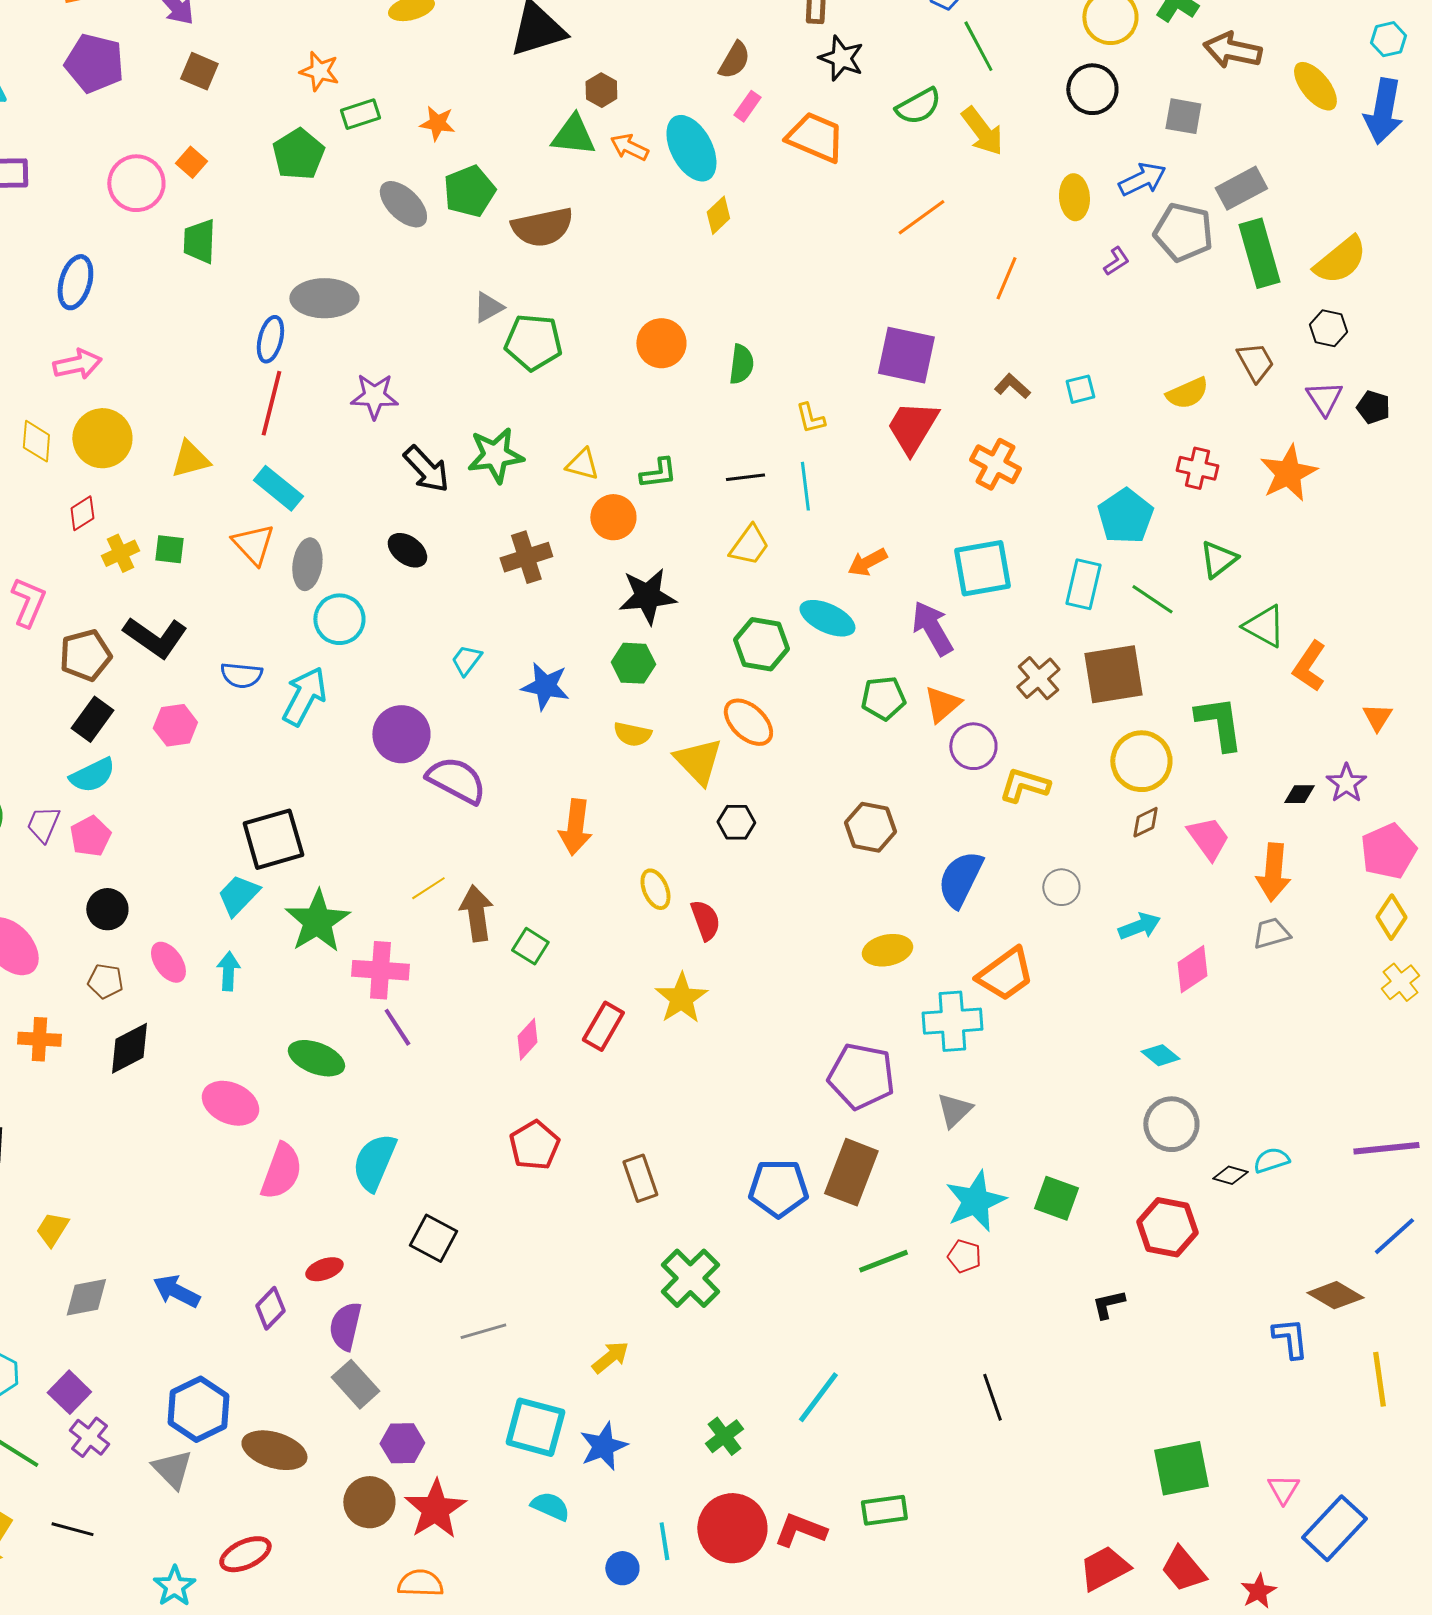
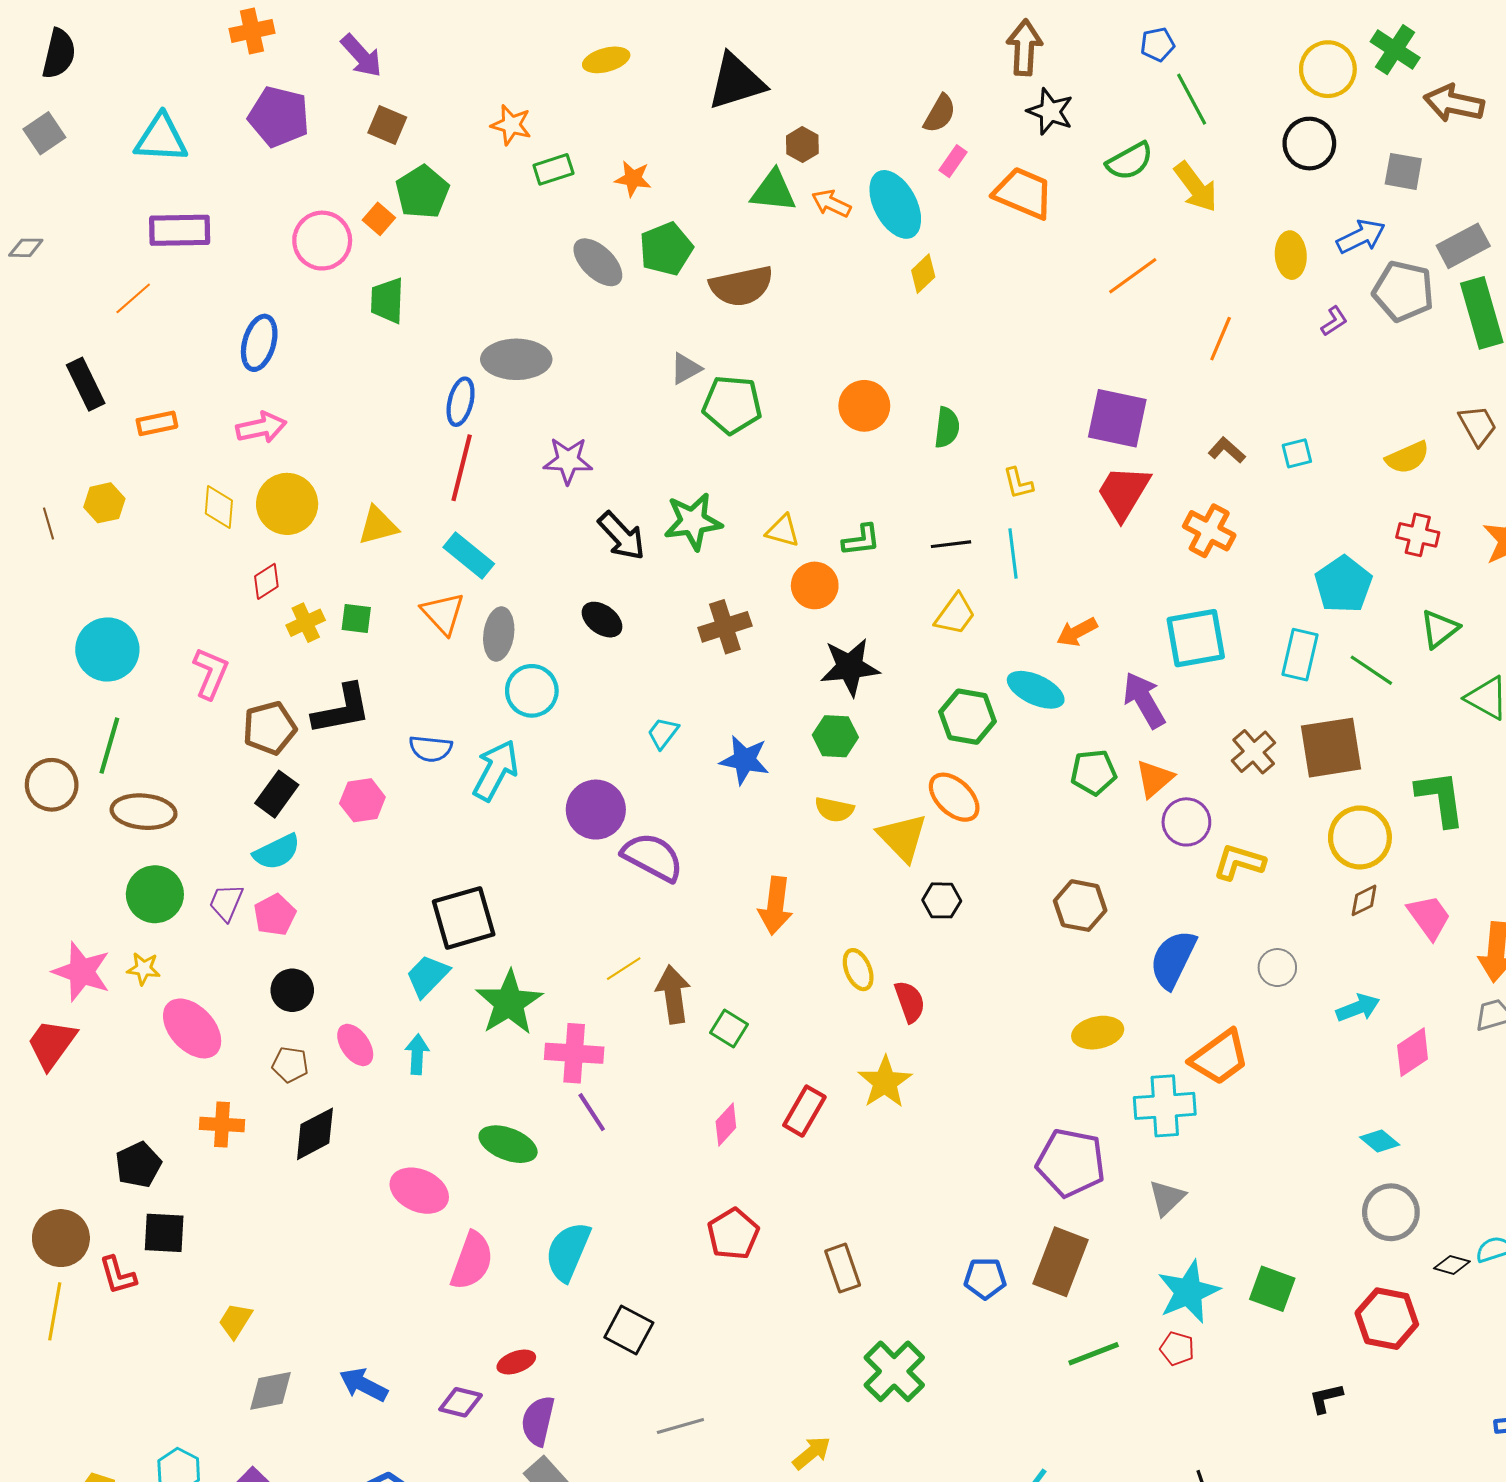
green pentagon: (298, 154) -> (422, 192), moved
black L-shape: (155, 637) -> (342, 709), turned -46
blue pentagon: (778, 1188) -> (985, 1278), size x0.7
purple diamond: (270, 1308) -> (461, 1402), turned 60

